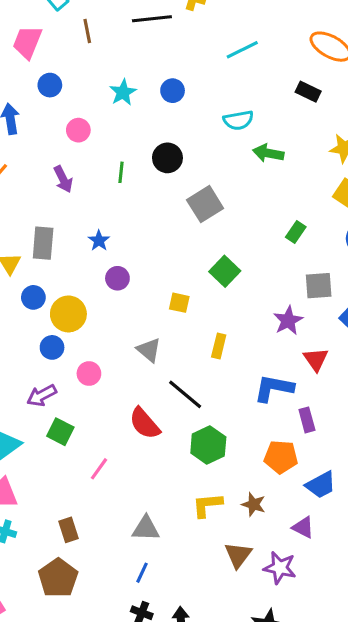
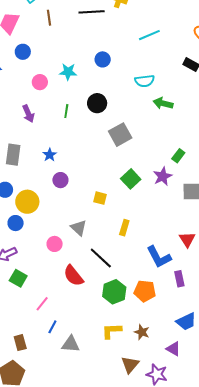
cyan star: (123, 92) -> (68, 72), moved, turned 30
purple star: (288, 321) -> (163, 176), moved
pink circle: (89, 374) -> (55, 244), moved
blue L-shape: (274, 388) -> (159, 257), turned -132
orange pentagon: (281, 457) -> (145, 291), moved
blue line: (142, 573) -> (52, 327), moved

